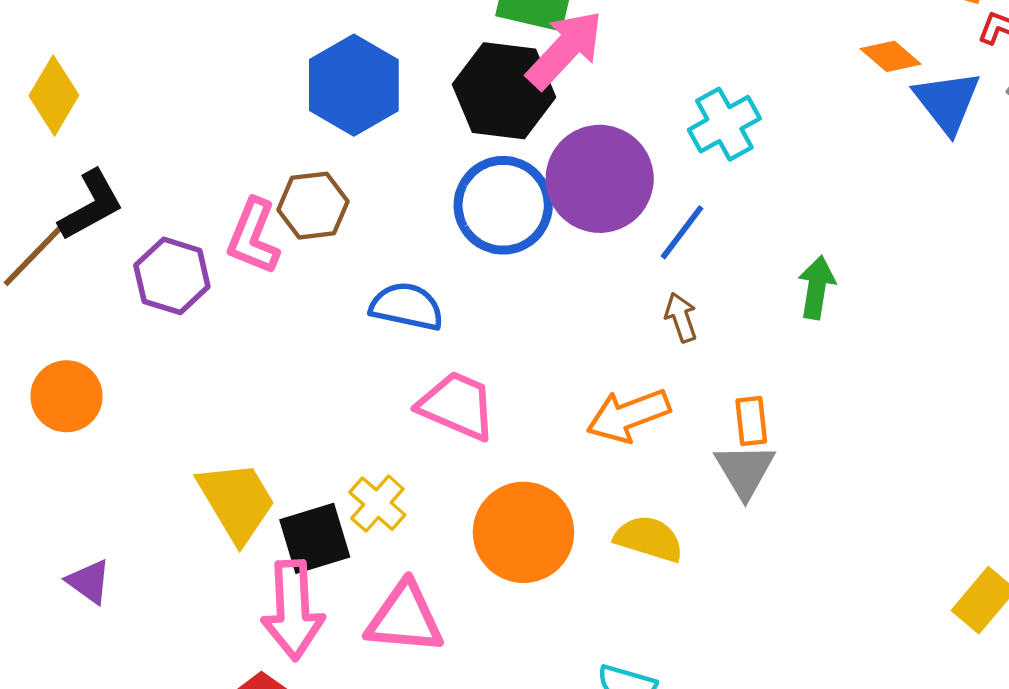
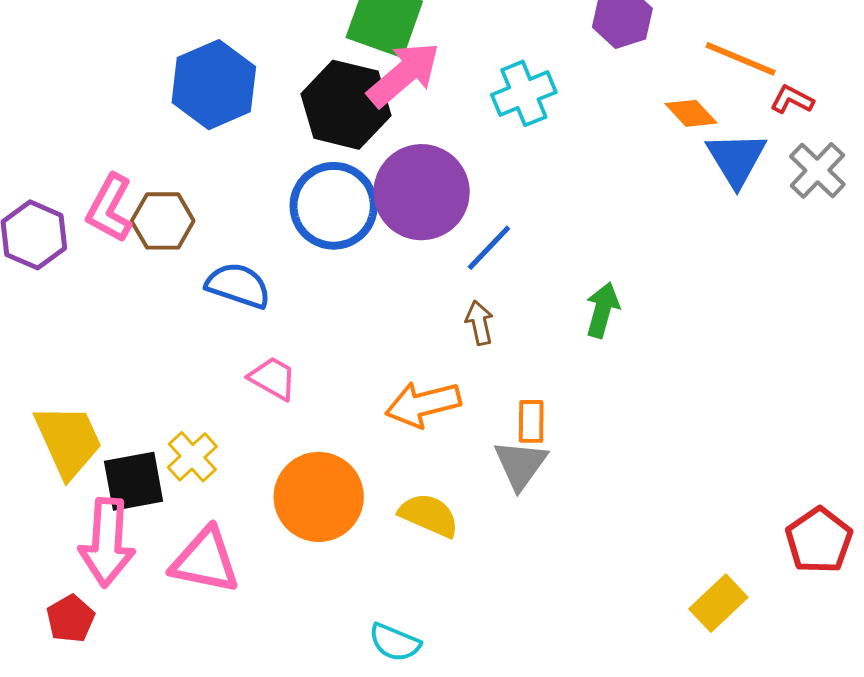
cyan cross: (724, 124) -> (524, 93), moved
brown hexagon: (313, 206) -> (163, 221), moved
pink trapezoid: (457, 406) -> (273, 378), size x0.7

